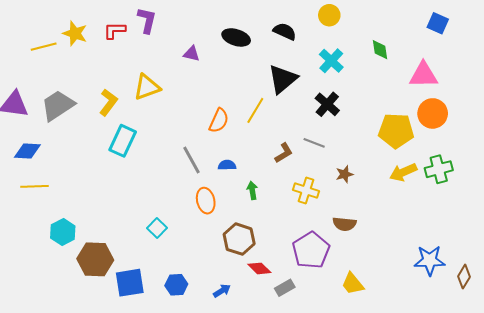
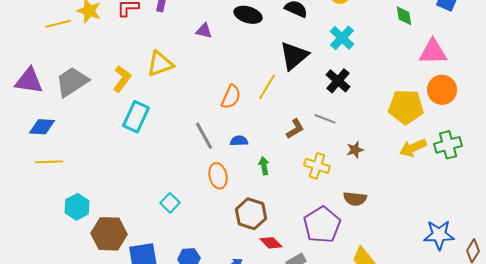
green diamond: (380, 50) -> (404, 16), moved

